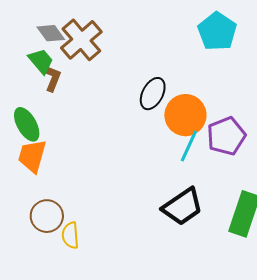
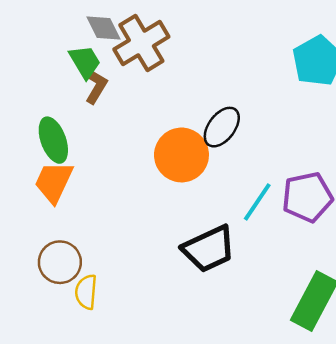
orange circle: (185, 115) -> (181, 155), moved
black trapezoid: (182, 207) -> (209, 249), moved

